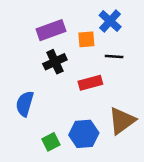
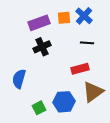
orange square: (86, 39) -> (64, 18), moved
red rectangle: (90, 83) -> (80, 69), moved

